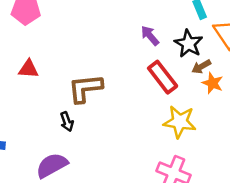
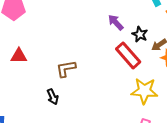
black star: (188, 44) -> (140, 34), moved, size x0.7
brown L-shape: (85, 88) -> (66, 69), size x0.7

